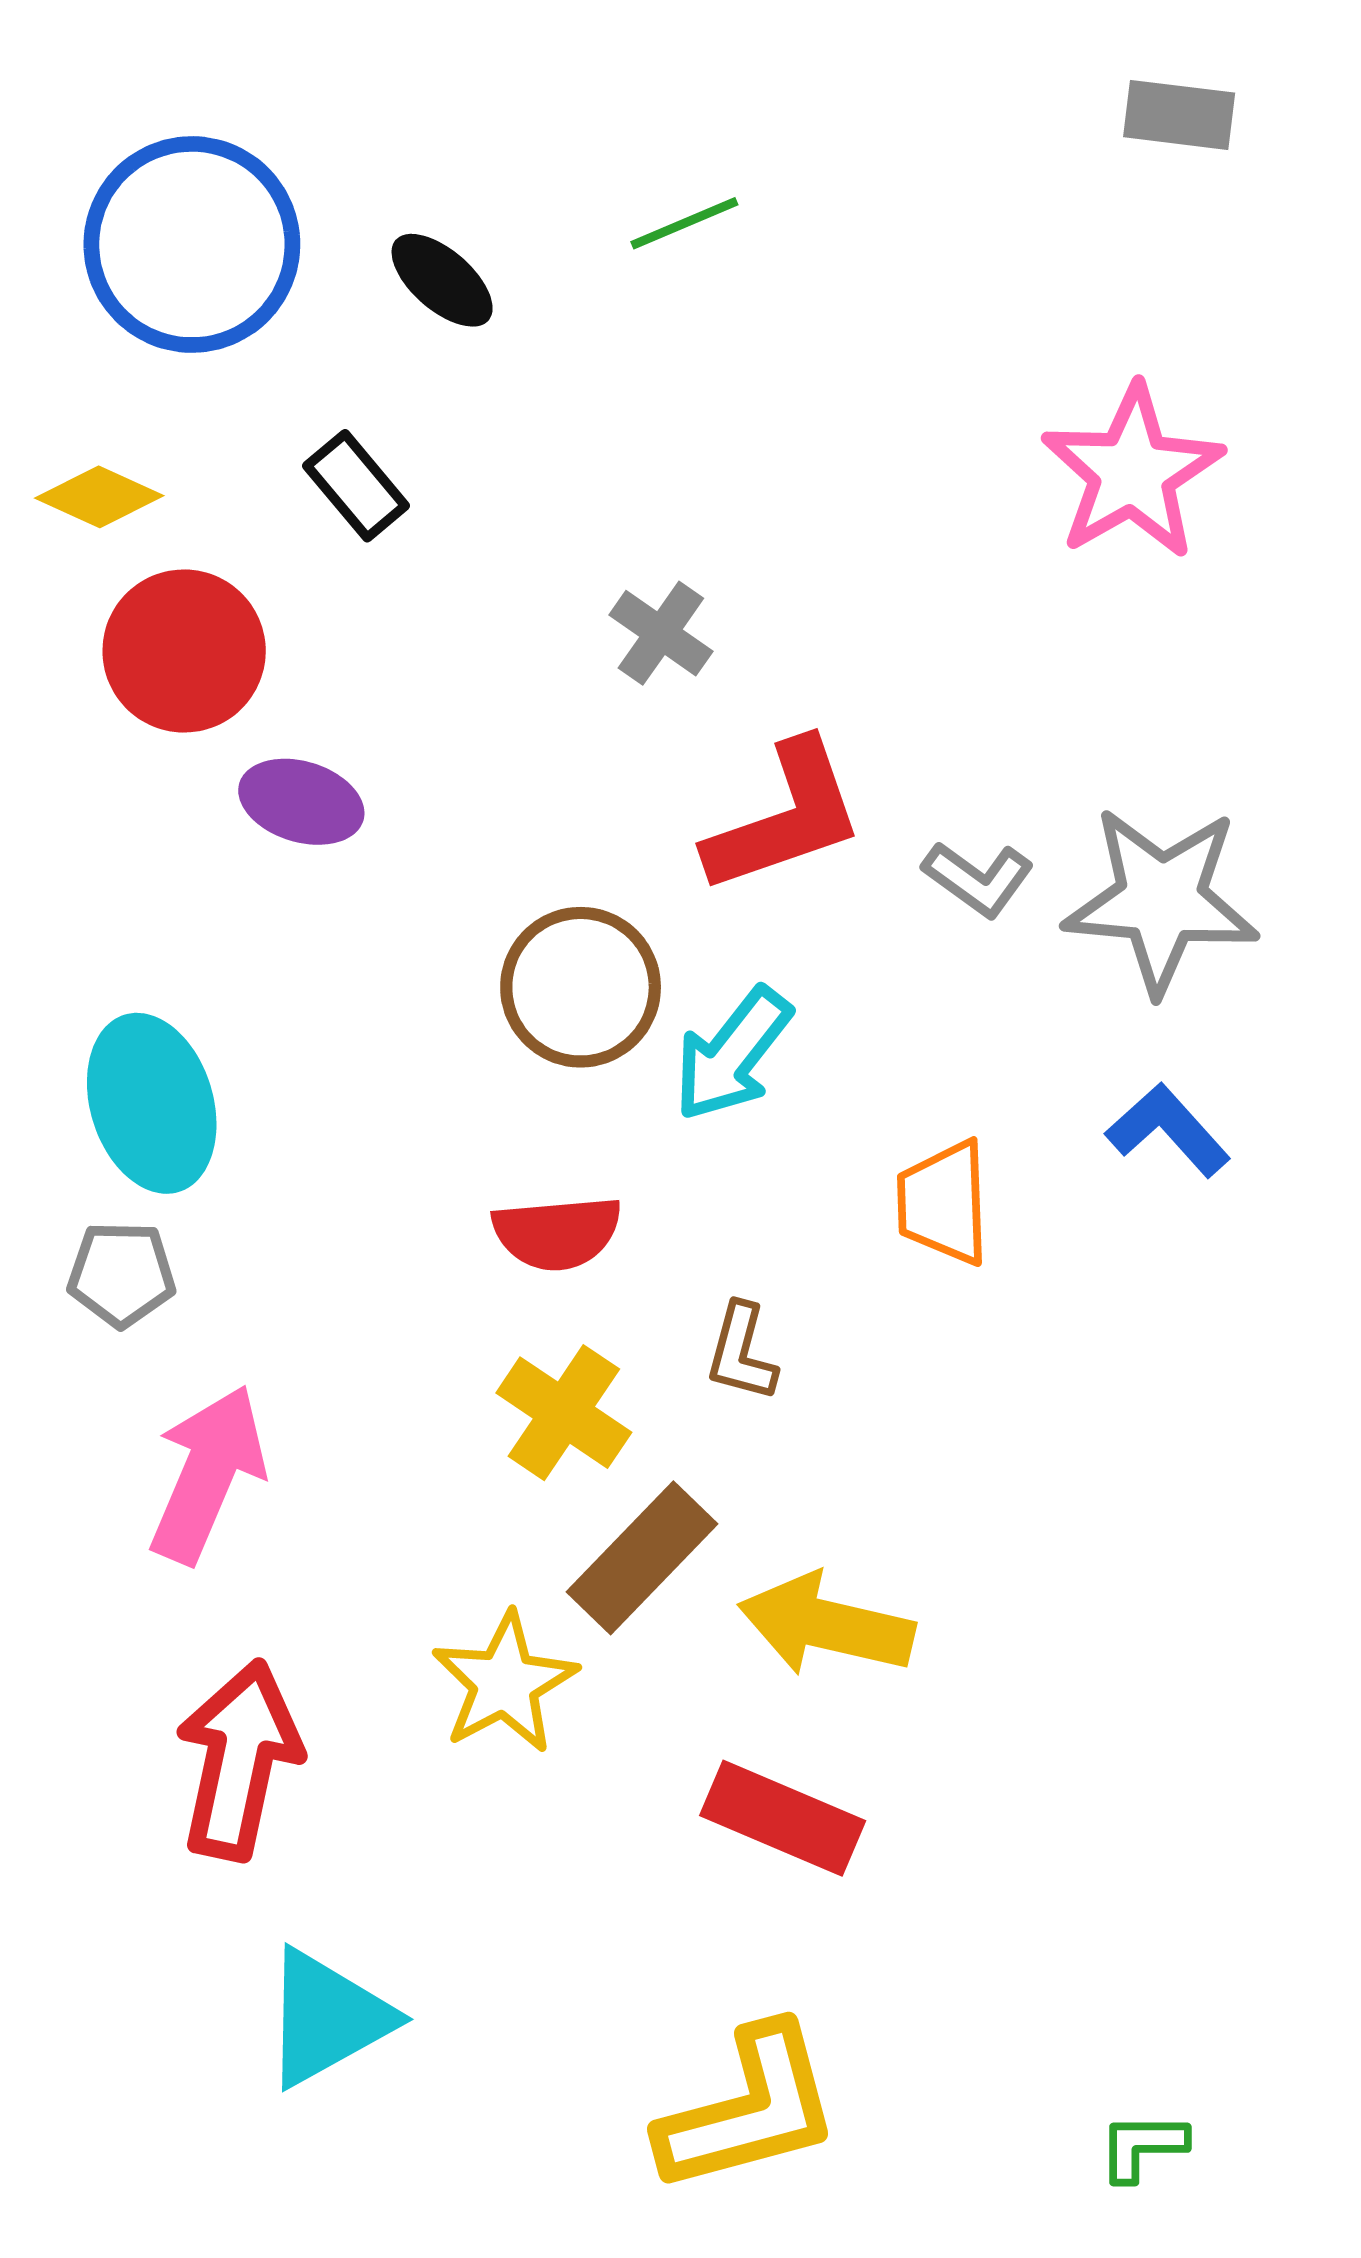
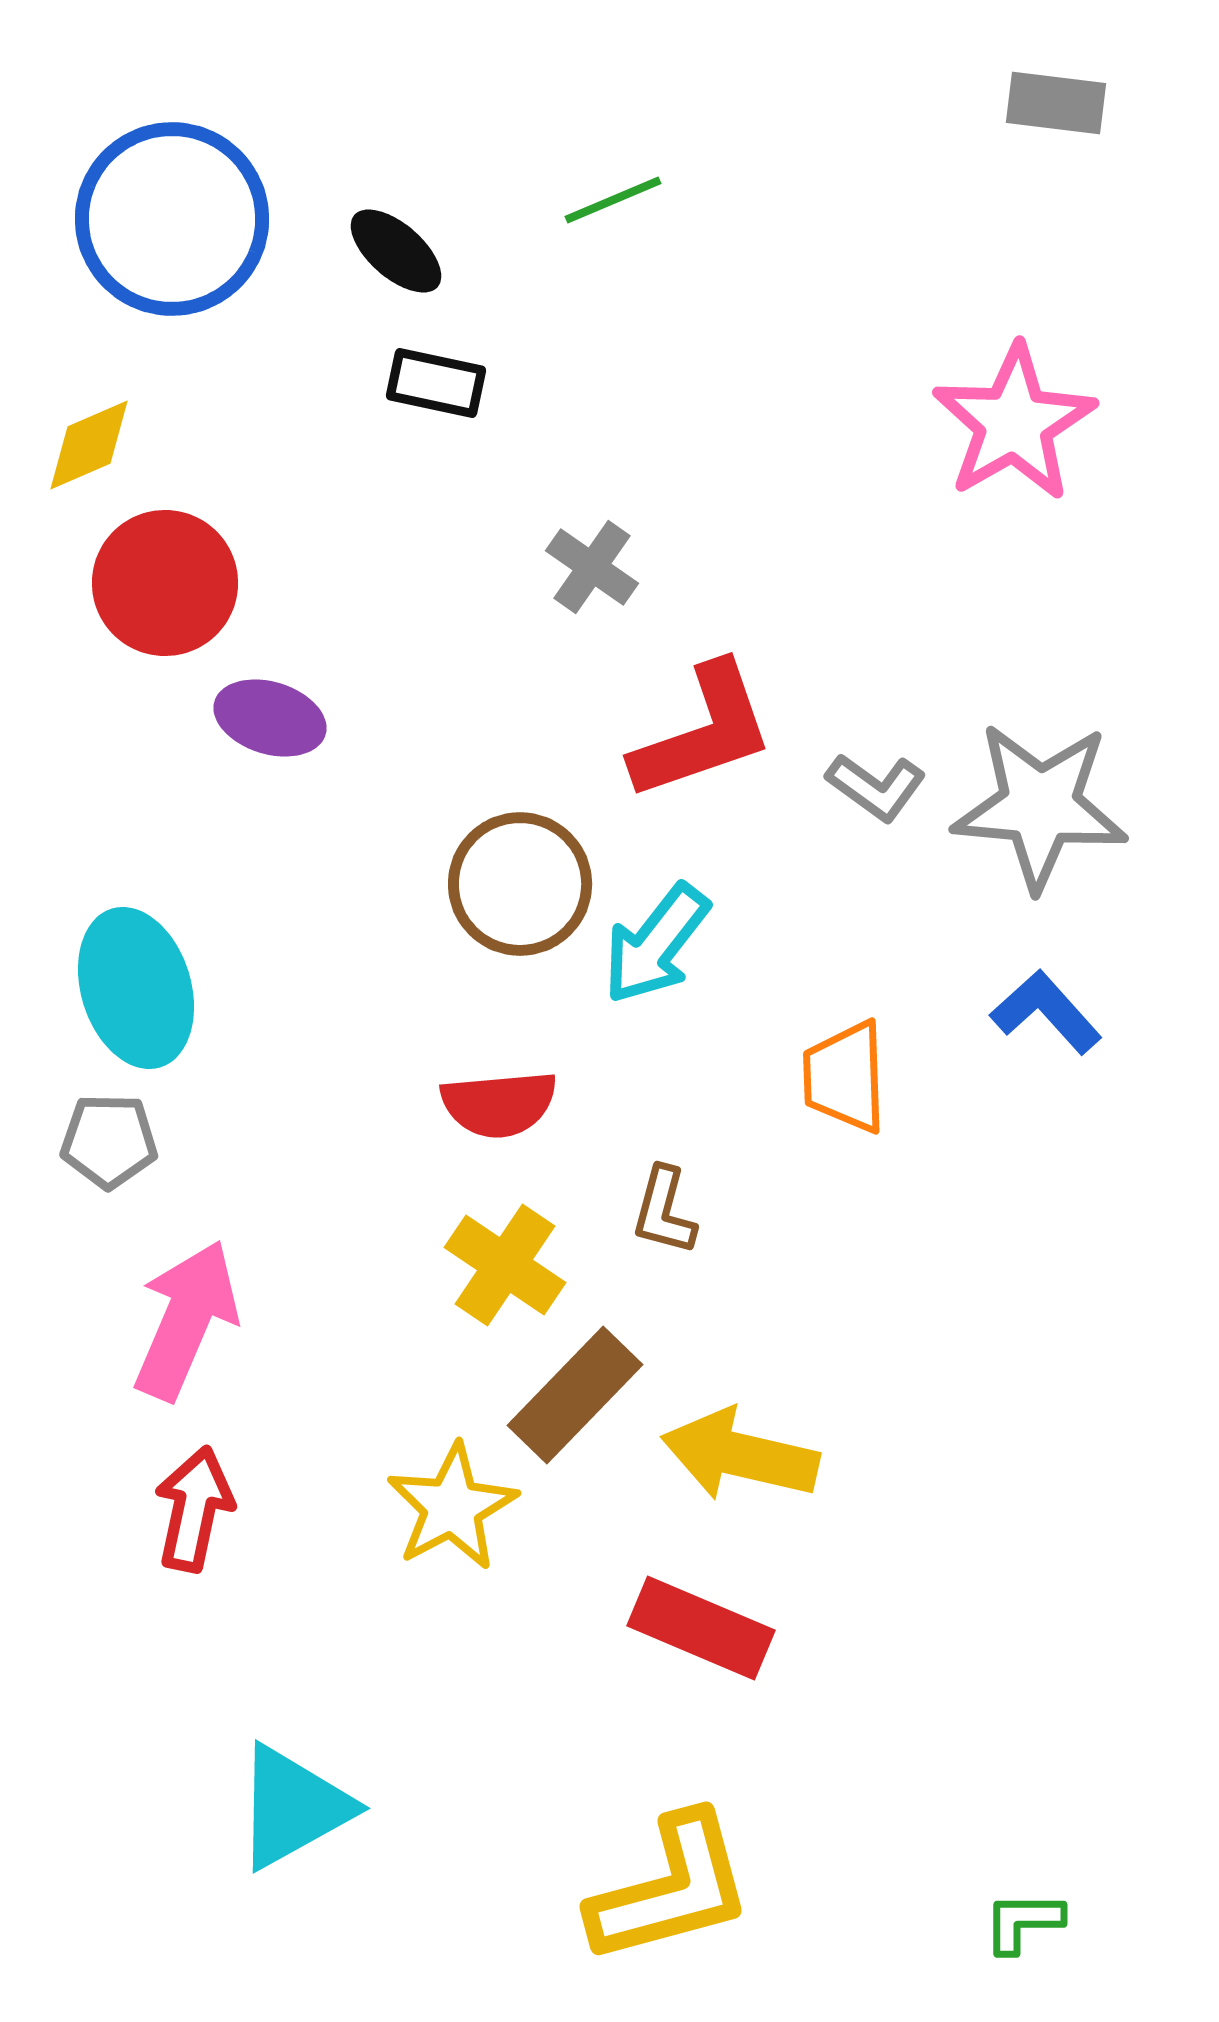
black rectangle: (356, 486) -> (436, 383), moved, turned -38
yellow diamond: (99, 497) -> (89, 445), turned -48
red arrow: (239, 1760) -> (194, 1509), moved, size x0.7

